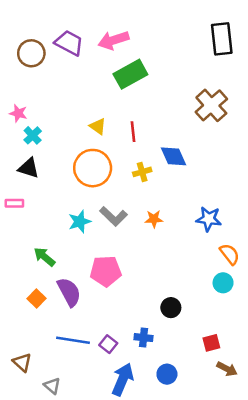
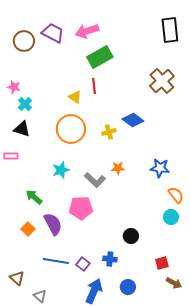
red line: (133, 132) -> (94, 86), moved
blue diamond: (173, 156) -> (133, 120), turned -30
gray L-shape: (113, 216) -> (95, 180), moved

